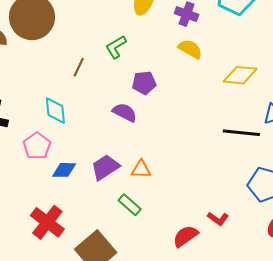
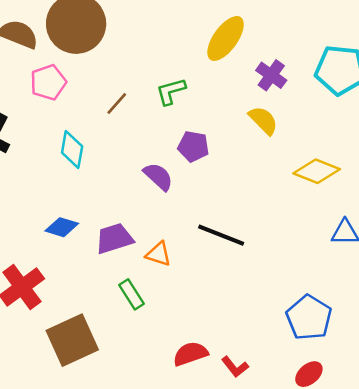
black line: (241, 133) -> (221, 235), moved
pink pentagon: (37, 146) -> (48, 82), moved
red L-shape: (218, 219) -> (235, 367), moved

